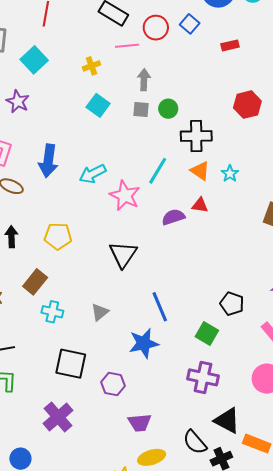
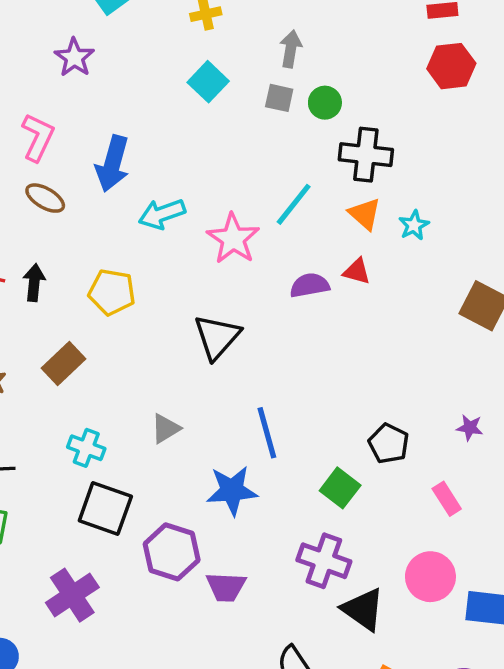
red hexagon: (247, 105) -> (451, 66), moved
cyan arrow: (93, 174) -> (162, 214), moved
cyan cross: (52, 312) -> (86, 448), moved
purple hexagon: (113, 384) -> (172, 552), size x1.4
black triangle: (227, 420) -> (363, 609), moved
purple trapezoid: (140, 423) -> (226, 587), moved

